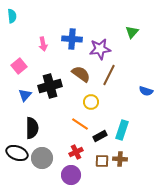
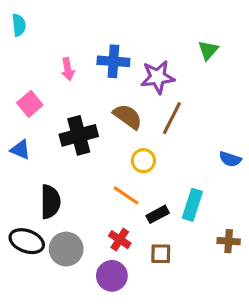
blue semicircle: (146, 91) -> (230, 159), moved
blue triangle: (25, 95) -> (20, 150), moved, turned -48
red cross: (76, 152) -> (120, 240), turned -32
brown cross: (120, 159) -> (229, 241), moved

